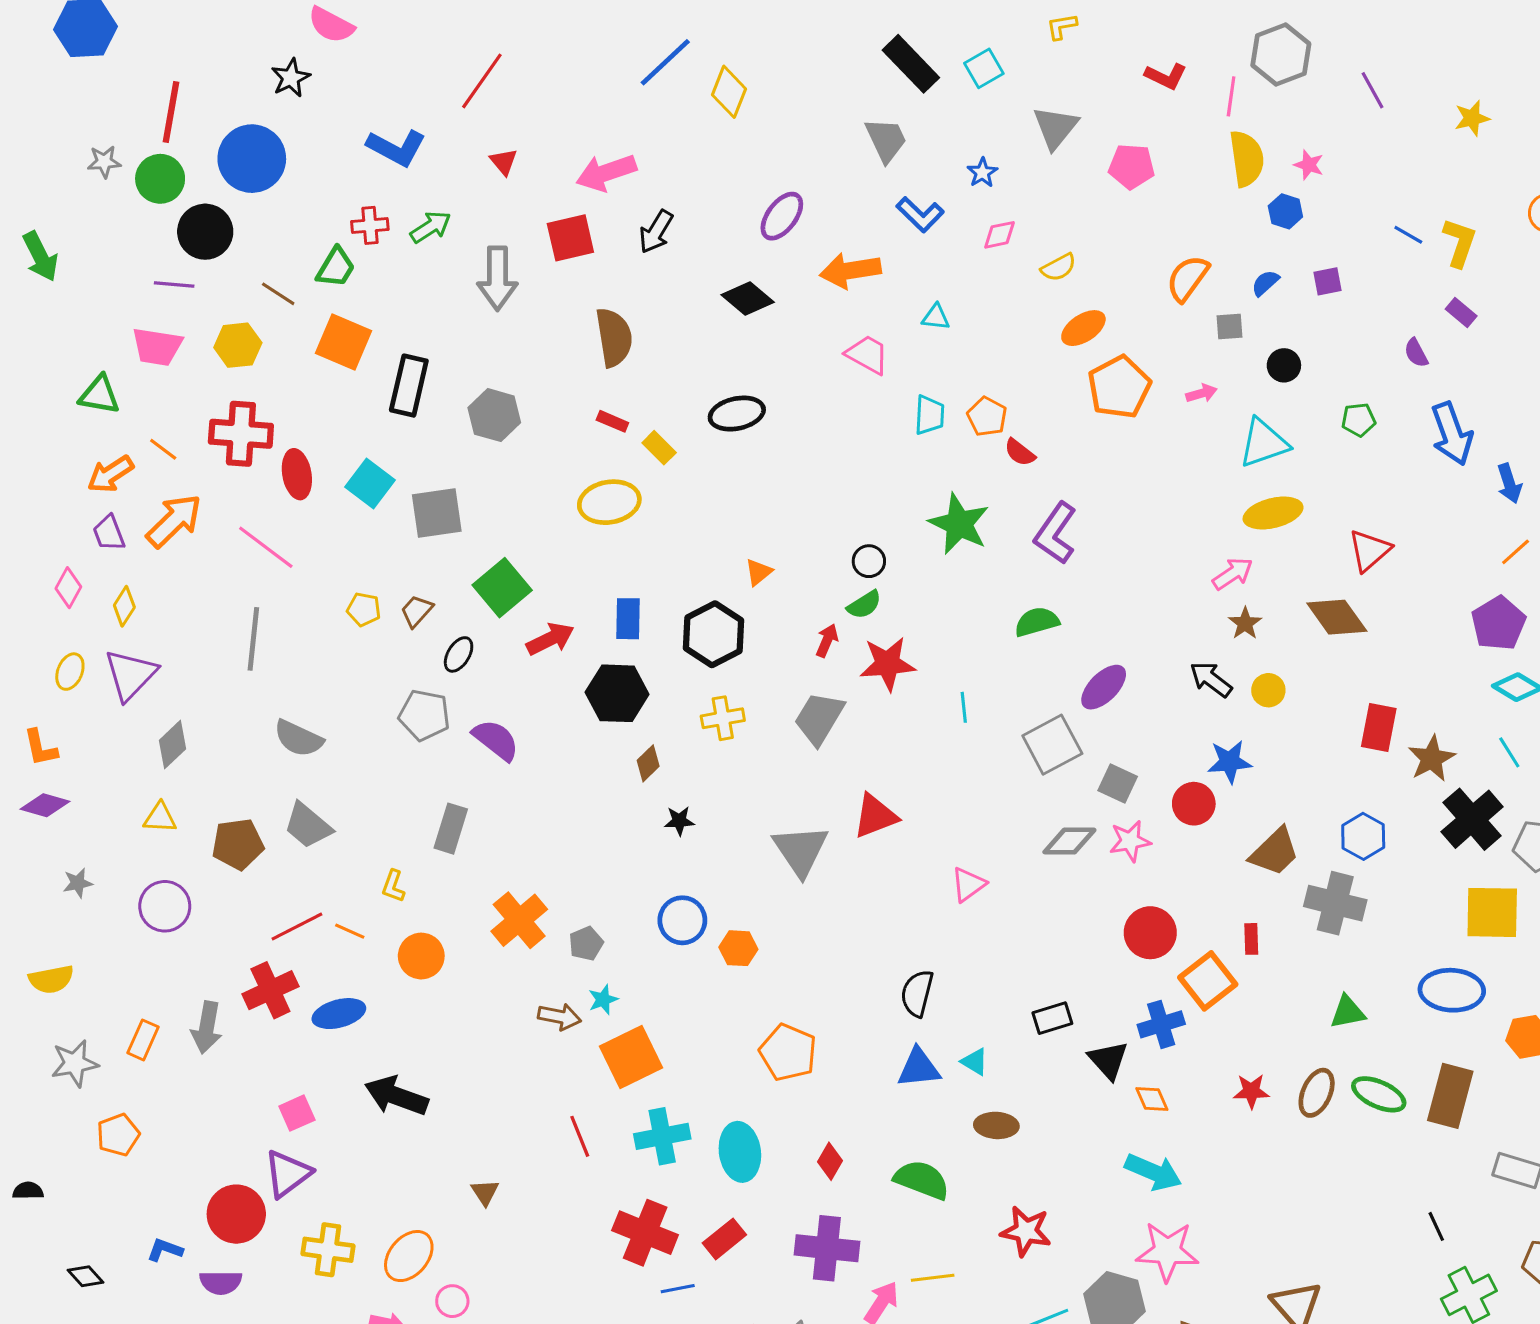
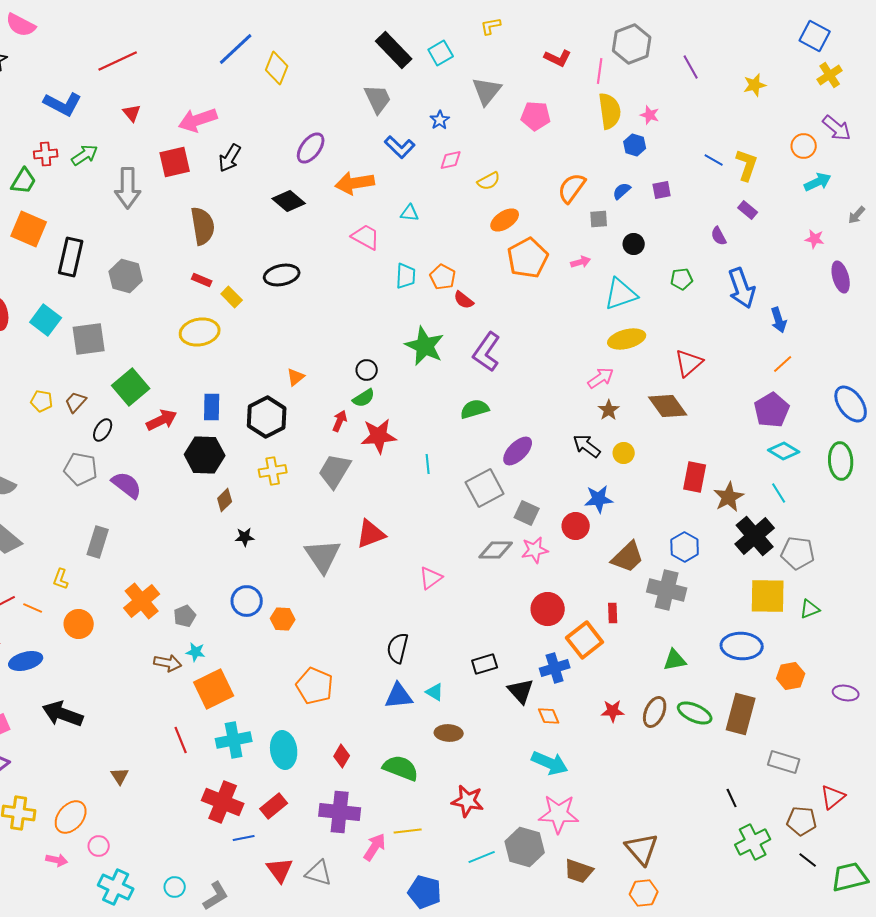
red line: (482, 81) -> (118, 61), turned 30
cyan star: (603, 1000) -> (196, 652), turned 30

